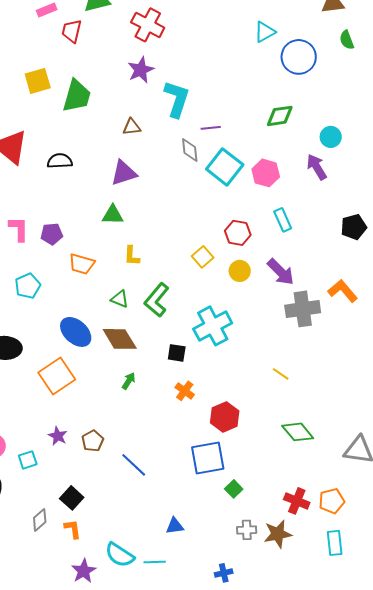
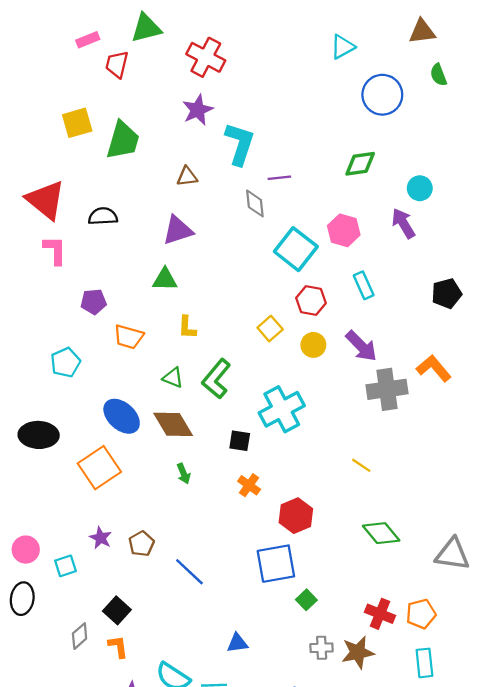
cyan triangle: (265, 32) -> (343, 47), moved
cyan square: (225, 167) -> (296, 249), moved
pink L-shape: (19, 229) -> (55, 250), moved
green arrow: (129, 381) -> (184, 474), turned 126

